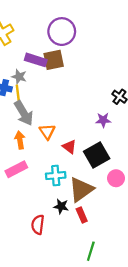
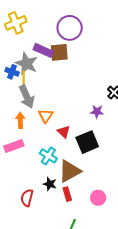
gray star: (19, 77) -> (26, 64), size x1.6
cyan cross: (56, 176) -> (48, 156), turned 30
pink circle: (116, 178) -> (98, 198), moved

